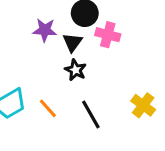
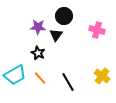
pink cross: (108, 35) -> (97, 30), moved
black star: (76, 70) -> (38, 53), moved

